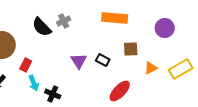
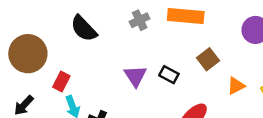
gray cross: (64, 21) -> (140, 20), moved
brown square: (131, 49) -> (208, 59), turned -35

